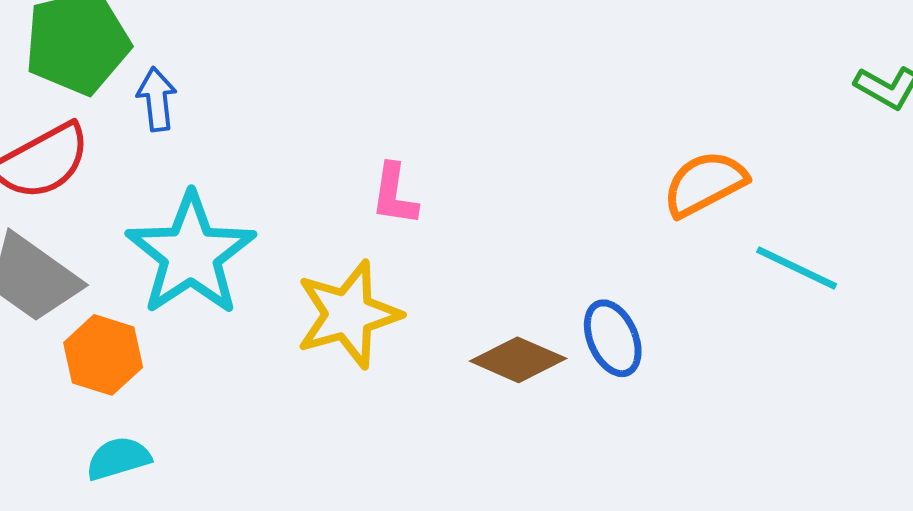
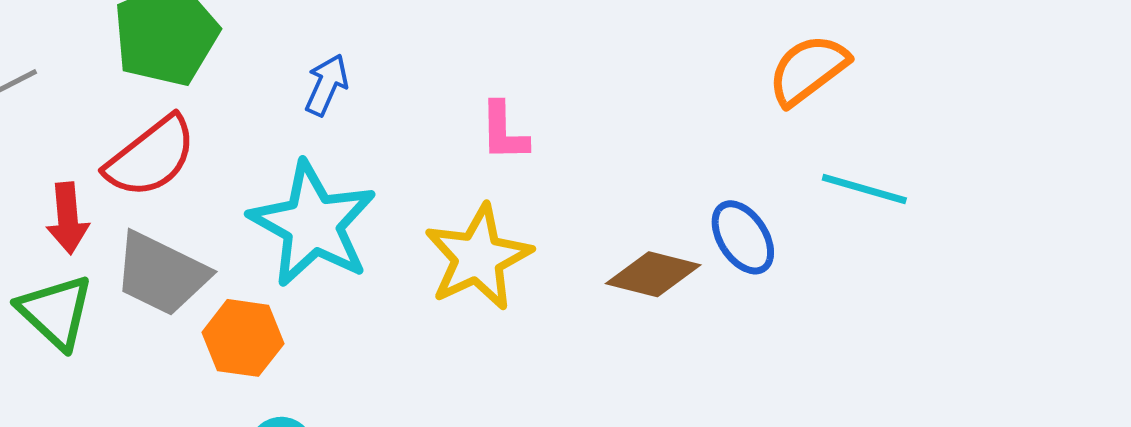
blue arrow: (157, 99) -> (327, 85), moved, turned 40
cyan line: (797, 268) -> (864, 189), moved

